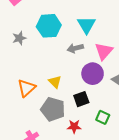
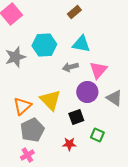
cyan triangle: (86, 25) -> (81, 44), turned -48
gray star: (19, 38) -> (15, 57), size x1.5
yellow triangle: (55, 82) -> (50, 100), size x1.6
gray pentagon: (53, 109) -> (32, 130), moved, turned 30

